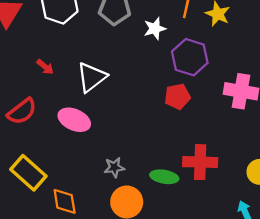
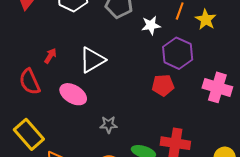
red arrow: (45, 67) -> (50, 56), moved, turned -105
red semicircle: (22, 111) -> (30, 82), turned 96
gray star: (114, 167) -> (109, 125), moved

